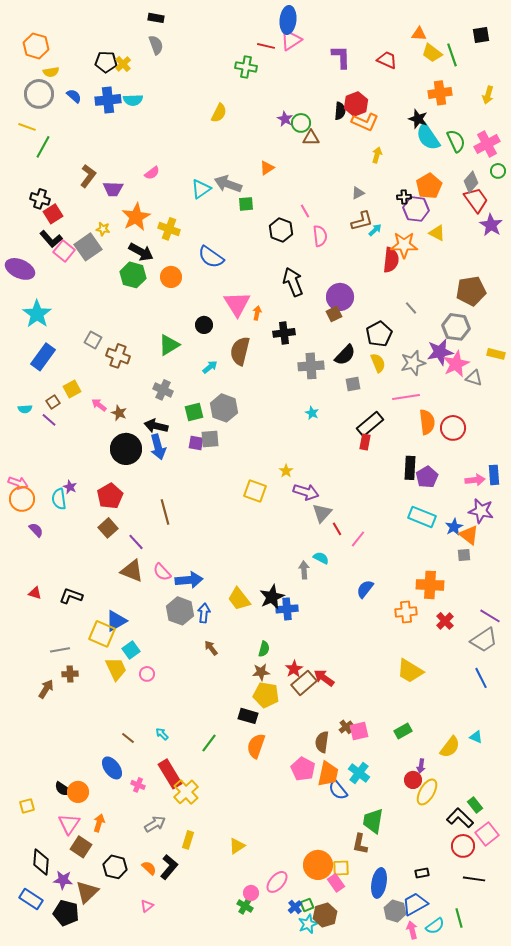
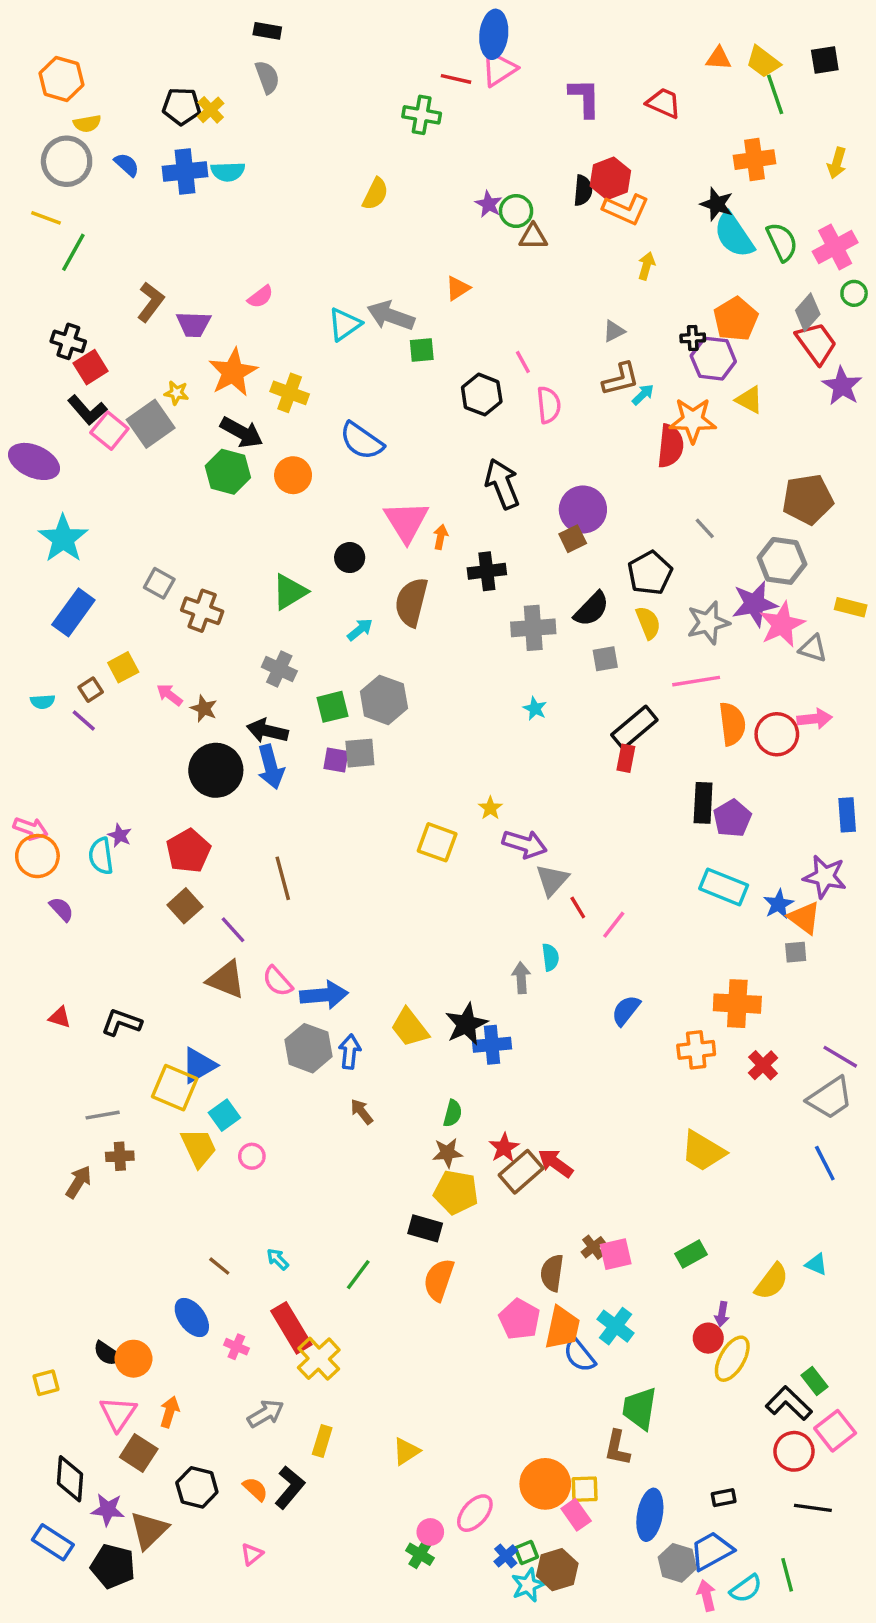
yellow trapezoid: (432, 53) -> (763, 62), moved
pink arrow: (475, 480) -> (815, 719), moved
cyan semicircle: (321, 558) -> (550, 957), turned 56

